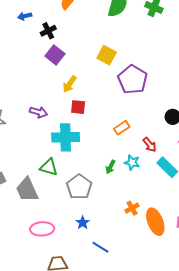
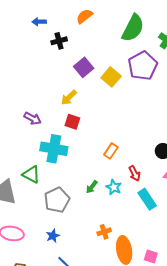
purple square: (55, 55) -> (84, 67), moved
purple pentagon: (133, 79) -> (143, 66), moved
orange rectangle: (122, 128) -> (111, 151), turned -35

